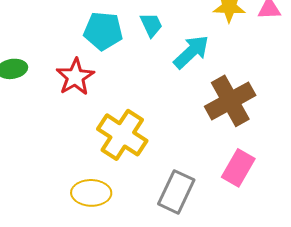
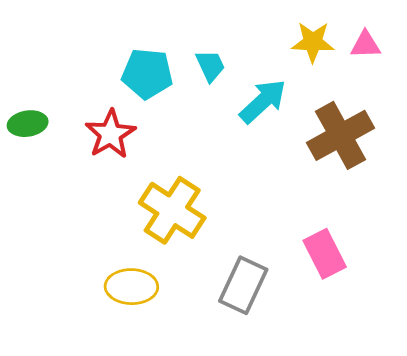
brown cross: (230, 101) -> (340, 135), moved
pink rectangle: (238, 168) -> (325, 254), turned -57

